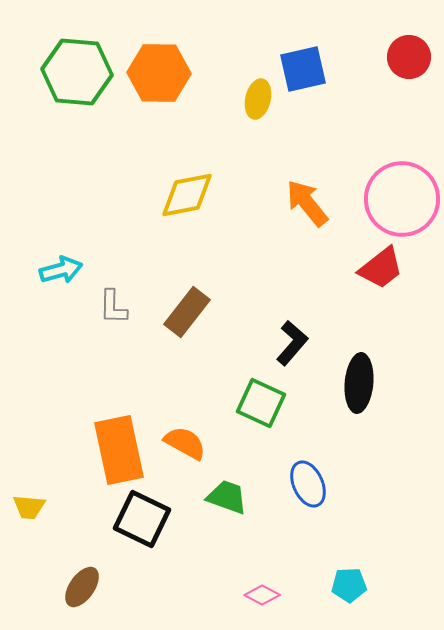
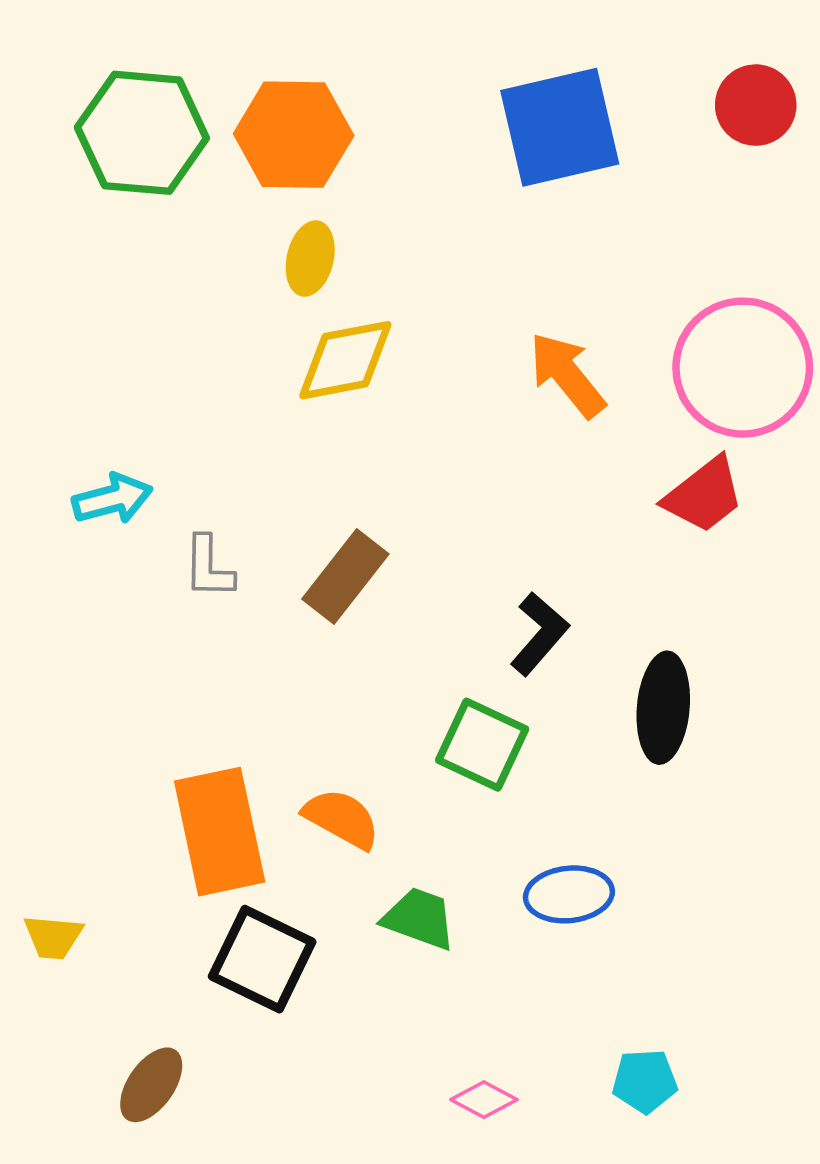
blue square: (303, 69) -> (560, 127), size x1.4
yellow ellipse: (258, 99) -> (310, 258), moved
blue ellipse: (308, 484) -> (569, 894), turned -72

